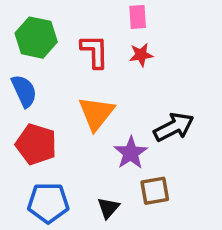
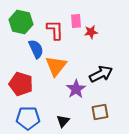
pink rectangle: (138, 17) -> (76, 21), moved
red star: (141, 55) -> (91, 32), moved
blue semicircle: (24, 91) -> (36, 49), moved
brown square: (155, 191) -> (100, 112), moved

